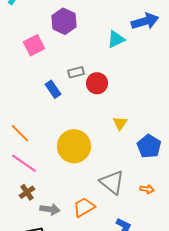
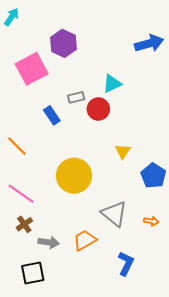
cyan triangle: (116, 39) -> (112, 84), moved
pink square: (34, 45) -> (32, 69), size x1.4
orange line: (20, 133) -> (17, 146), moved

